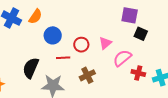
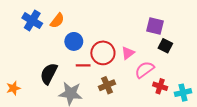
red circle: (81, 45) -> (103, 53), size x1.5

